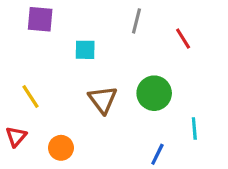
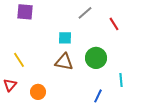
gray line: (136, 21) -> (85, 13), turned 35
cyan square: (85, 50) -> (65, 38), moved
brown triangle: (103, 100) -> (64, 62), turned -42

